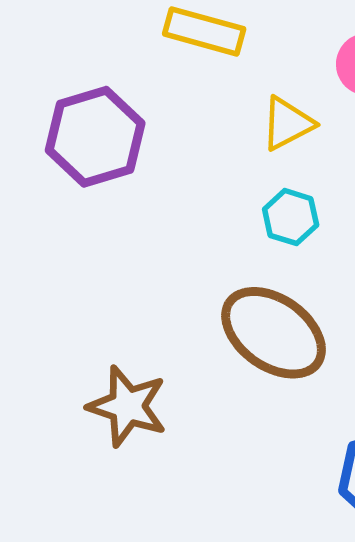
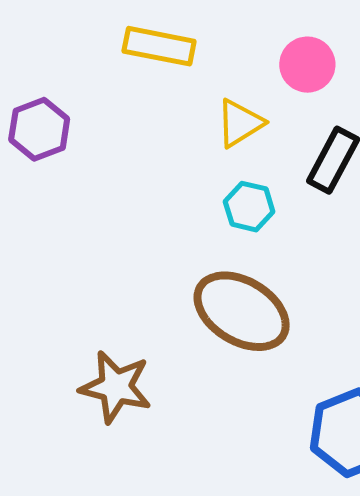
purple hexagon: (95, 137) -> (39, 129), moved, size x0.7

